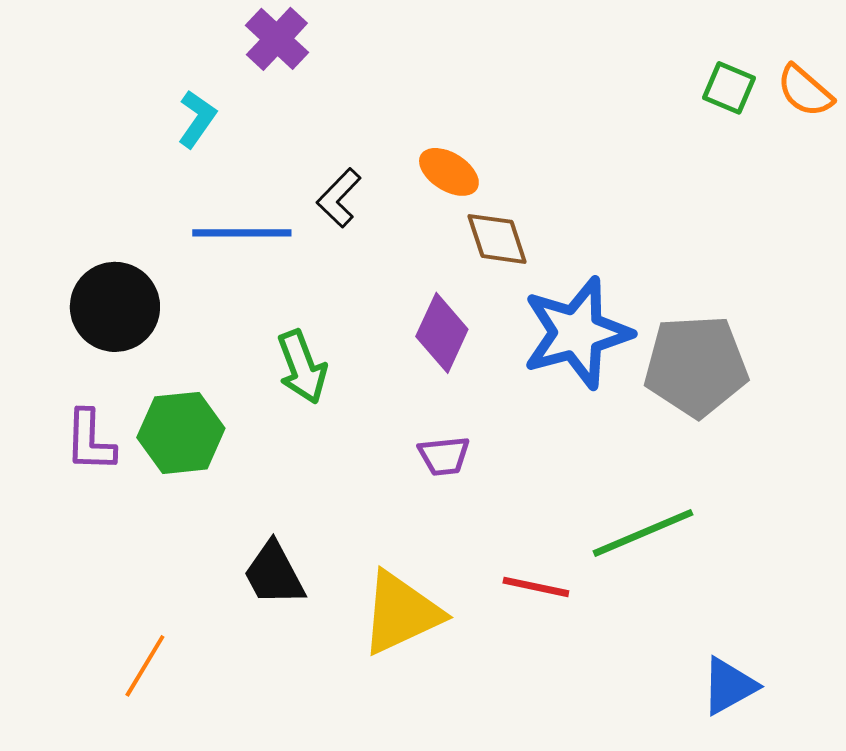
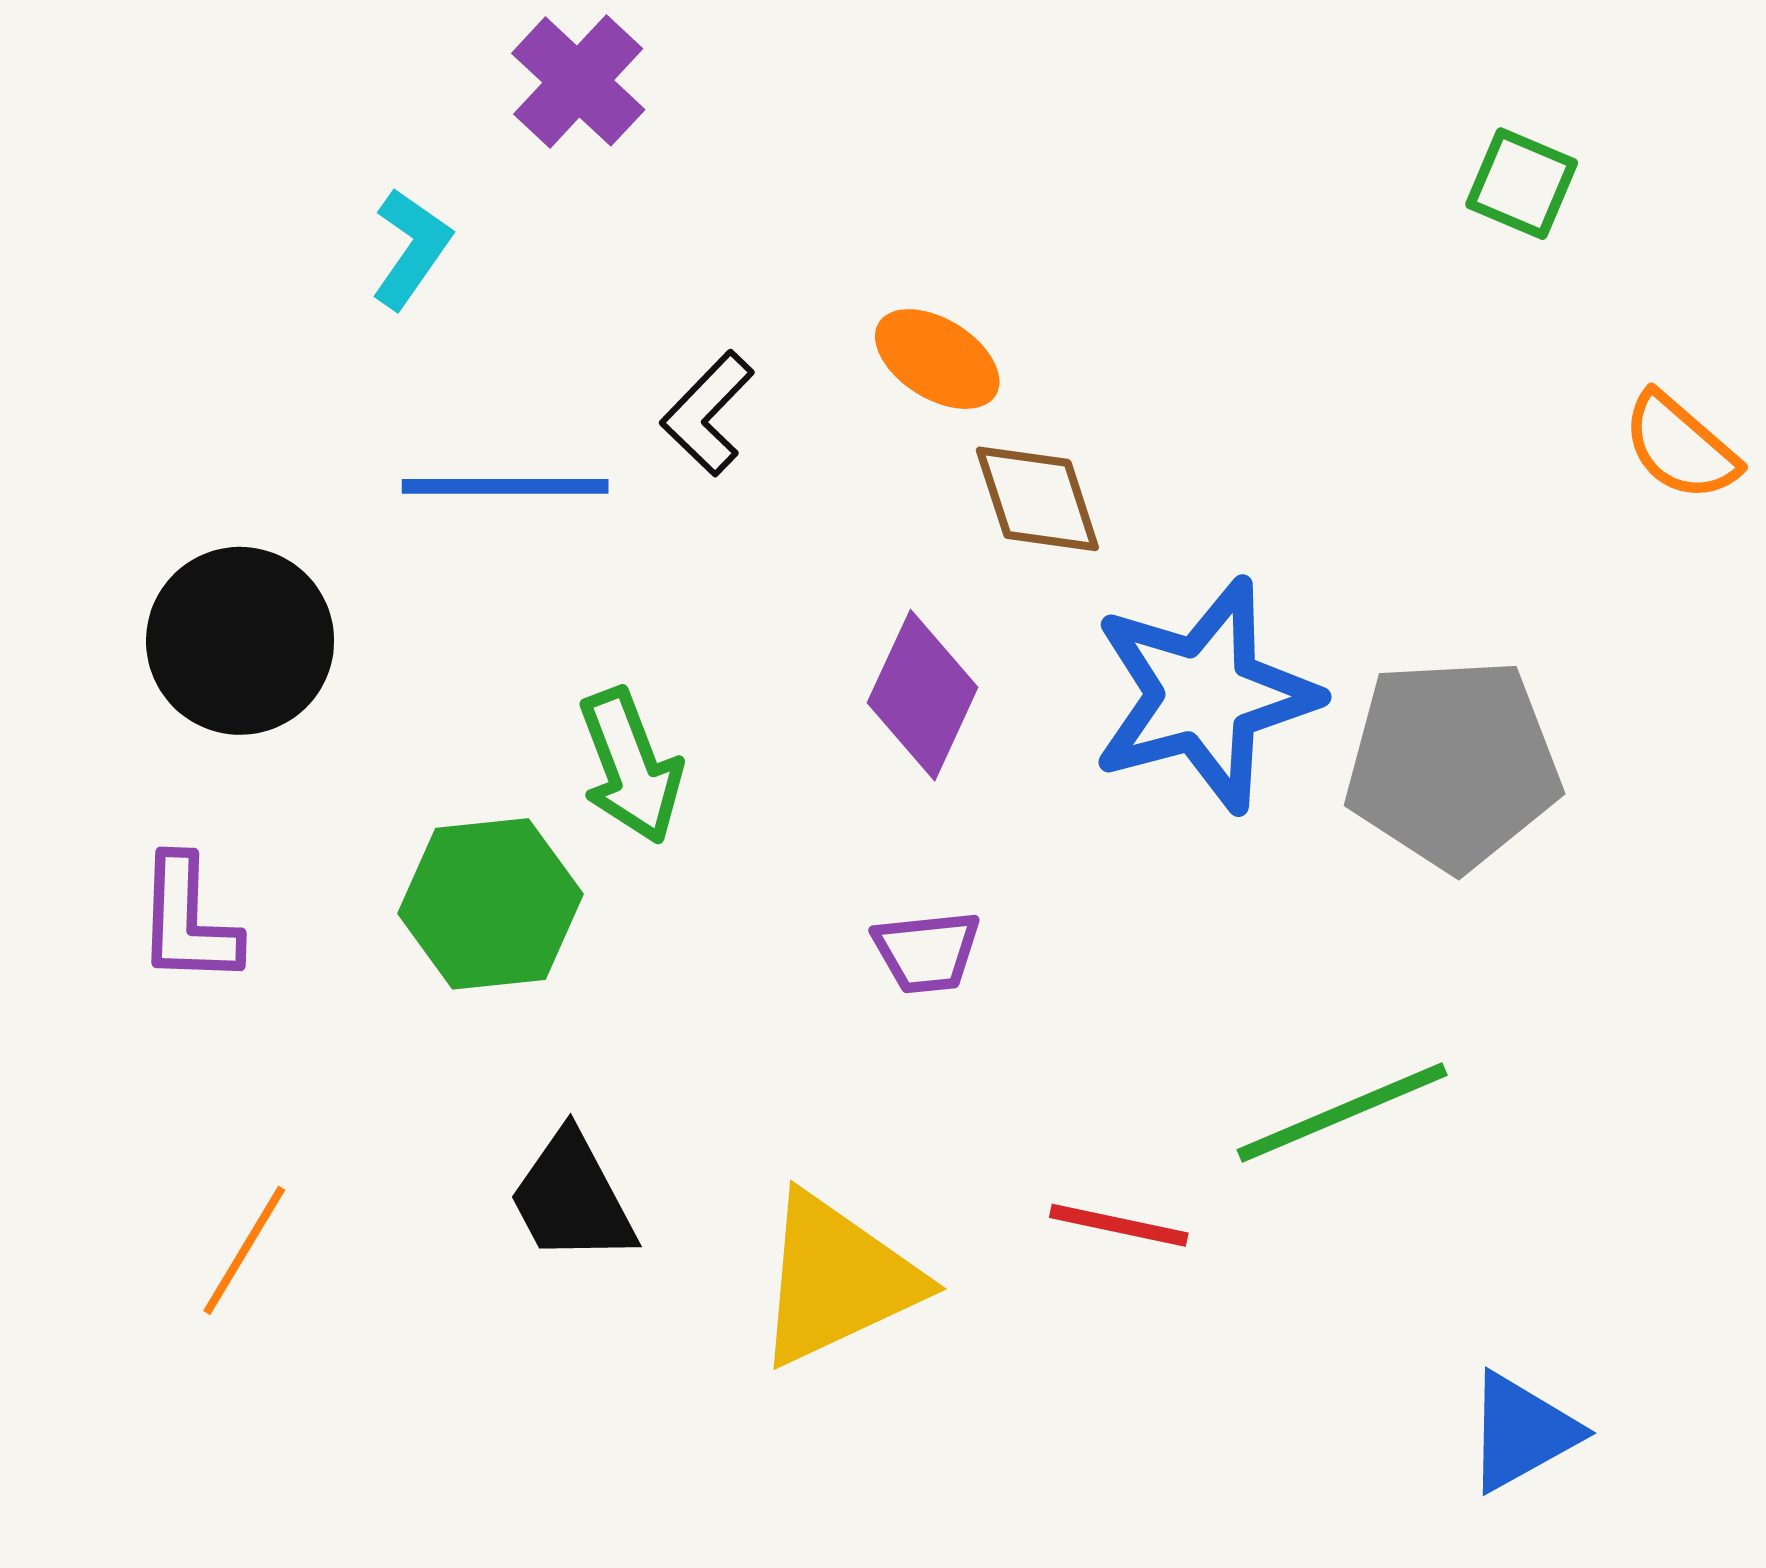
orange semicircle: (805, 91) -> (1680, 447), moved
green hexagon: (181, 433) -> (491, 904), moved
orange line: (145, 666) -> (244, 1250), moved

